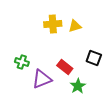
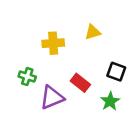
yellow cross: (53, 24) -> (53, 43), moved
green star: (78, 86) -> (110, 101), moved

